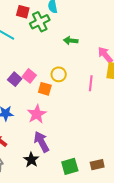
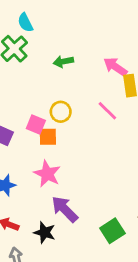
pink square: (29, 76) -> (36, 125), moved
pink line: (91, 83) -> (107, 111), turned -35
black star: (31, 160) -> (45, 232), moved

